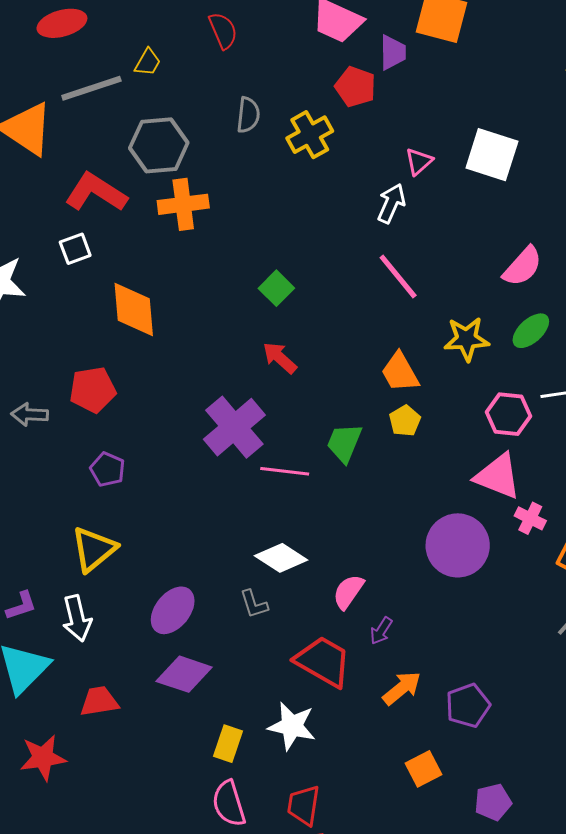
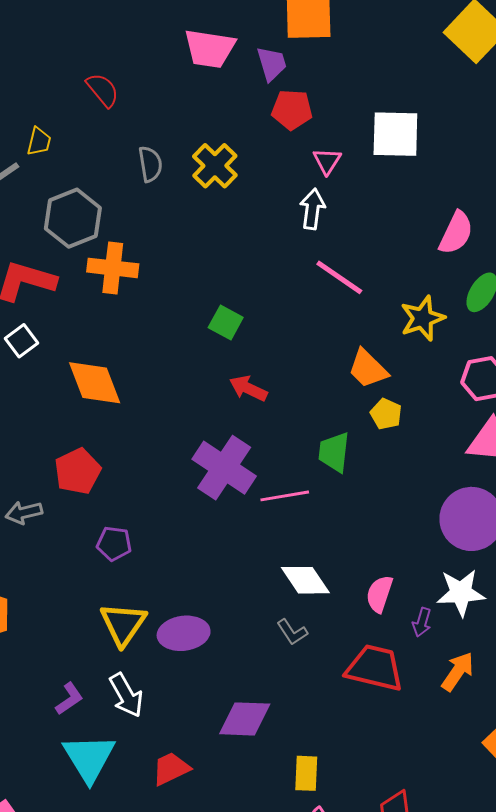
red pentagon: (355, 87) -> (292, 110), moved
orange cross: (183, 204) -> (113, 268), turned 30
white diamond: (281, 558) -> (305, 580), turned 39
purple ellipse: (173, 610) -> (184, 633), moved, turned 60
white star: (292, 726) -> (461, 593), moved

